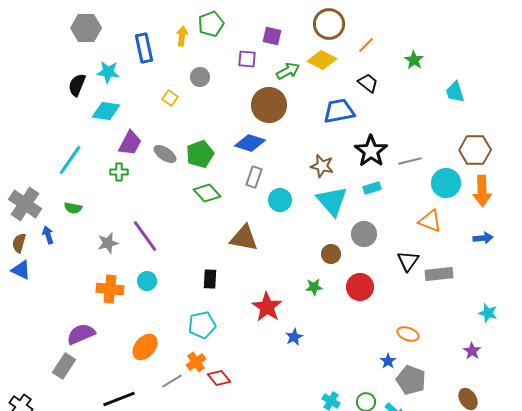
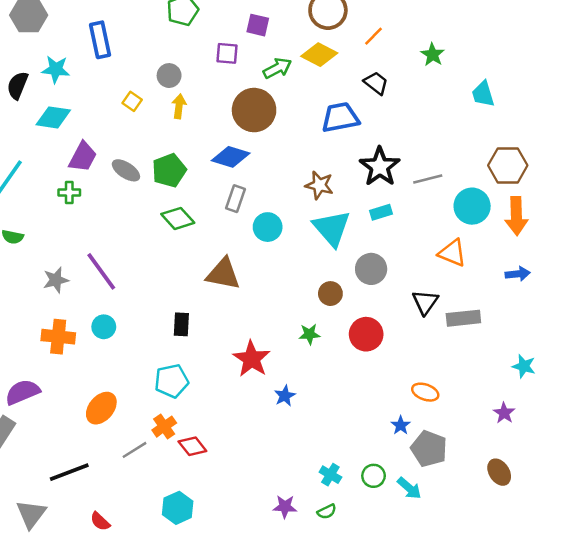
yellow arrow: (182, 36) -> (179, 106), moved

